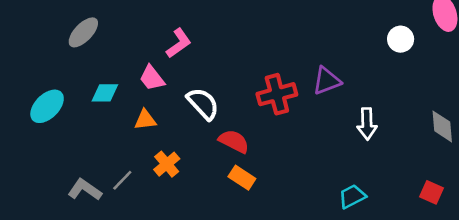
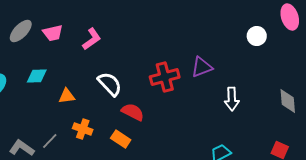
pink trapezoid: (152, 78) -> (53, 33), moved, turned -65
orange cross: (167, 164) -> (83, 129), turned -30
orange rectangle: (242, 178) -> (121, 139), moved

